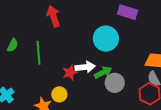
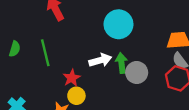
red star: (70, 73) -> (72, 78), moved
green arrow: (103, 73) -> (122, 63), turned -60

